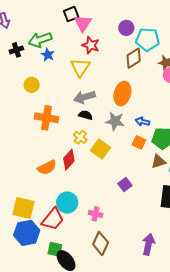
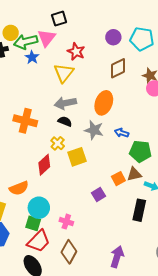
pink triangle: (83, 23) -> (47, 38), moved
cyan pentagon: (148, 39) -> (142, 39), moved
yellow circle: (32, 85) -> (11, 33), moved
orange square: (139, 142) -> (118, 179), moved, turned 32
yellow square: (101, 149) -> (77, 157), turned 30
orange semicircle: (47, 167) -> (19, 188), moved
red trapezoid: (53, 219) -> (39, 241), moved
green square: (55, 249) -> (33, 223), moved

